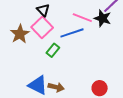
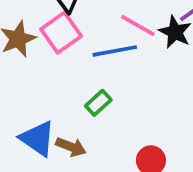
green rectangle: (53, 50) -> (98, 103), moved

